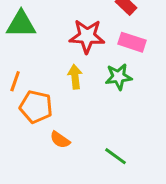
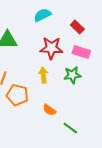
orange semicircle: (60, 140) -> (49, 110), moved

